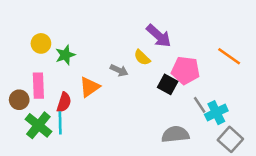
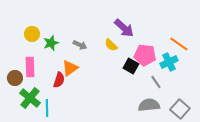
gray arrow: (119, 70) -> (80, 45), moved
red semicircle: (64, 102) -> (59, 80), moved
cyan cross: (216, 113) -> (169, 62), moved
cyan line: (60, 123) -> (47, 108), moved
gray semicircle: (175, 134) -> (149, 105), moved

